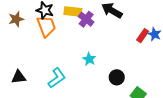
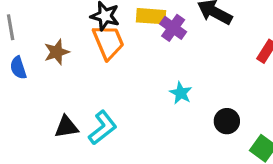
brown star: (16, 19) -> (57, 52), moved
cyan L-shape: (57, 78) -> (103, 128), moved

